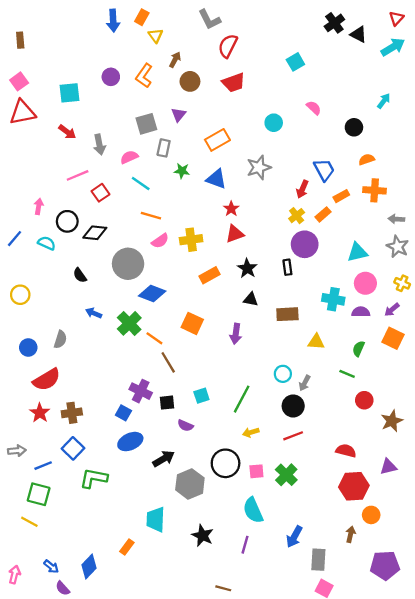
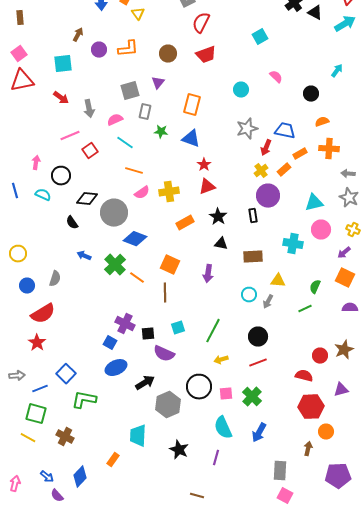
brown arrow: (175, 60) -> (78, 35), moved
orange L-shape: (144, 76) -> (128, 49), turned -130
orange rectangle: (217, 140) -> (192, 105), turned -45
gray star: (259, 167) -> (247, 129), moved
blue trapezoid: (324, 170) -> (285, 131), turned -50
black diamond: (95, 233) -> (87, 199), moved
blue line: (14, 239) -> (15, 191), turned -56
yellow circle: (20, 295) -> (18, 254), moved
purple semicircle: (361, 312) -> (350, 308), moved
brown line: (168, 362) -> (165, 293), moved, turned 30
cyan circle: (283, 374) -> (249, 295), moved
green line: (347, 374) -> (305, 309), turned -48
gray arrow: (305, 383) -> (268, 302), moved
red circle: (364, 400) -> (320, 356), moved
brown cross: (72, 413) -> (65, 437), moved, turned 36
purple semicircle: (185, 425) -> (164, 354), size x1.5
blue arrow: (294, 537) -> (259, 433), moved

